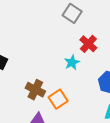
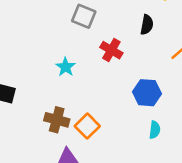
cyan star: (72, 62) -> (66, 67), moved

